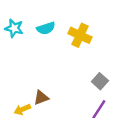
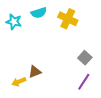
cyan star: (14, 28) -> (14, 22), moved

